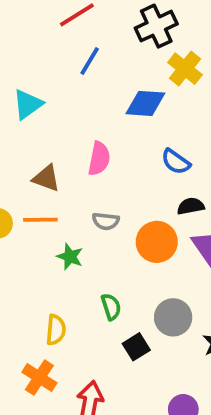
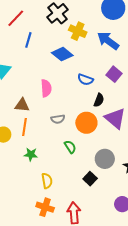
blue diamond: (145, 103) -> (62, 54), turned 50
black semicircle: (191, 206) -> (99, 100), turned 136
orange line: (40, 220) -> (25, 127), turned -66
green star: (70, 257) -> (31, 154), moved
green semicircle: (111, 307) -> (70, 147), moved

